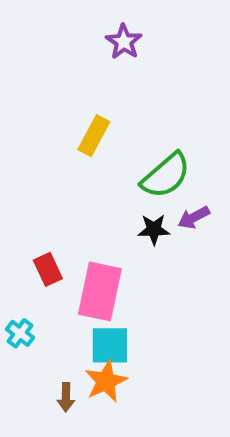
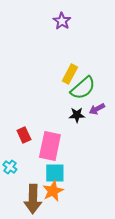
yellow rectangle: (94, 136) -> (70, 74), moved
brown arrow: (66, 397) -> (33, 199), size x2.0

